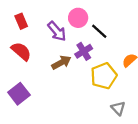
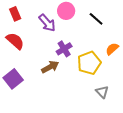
black line: (99, 31) -> (96, 19), moved
purple cross: (84, 51) -> (64, 49), moved
brown arrow: (61, 62) -> (50, 67), moved

